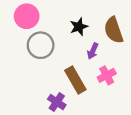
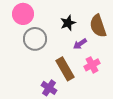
purple arrow: (93, 51) -> (80, 44), turned 32

